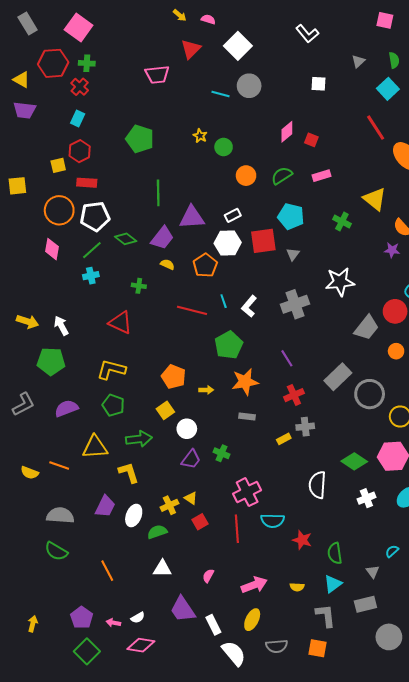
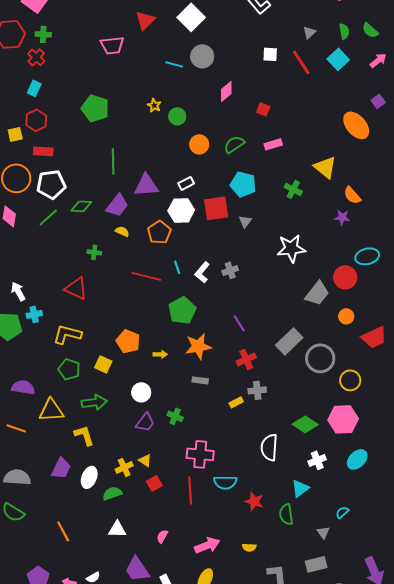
red line: (376, 128) -> (301, 62), moved
pink diamond: (287, 132) -> (226, 91), moved
green diamond: (126, 239) -> (81, 206), turned -35
cyan cross: (91, 276) -> (34, 314), moved
gray cross: (295, 304) -> (230, 270), moved, size x0.6
purple semicircle: (66, 408) -> (23, 387), moved, turned 30
yellow square: (165, 410) -> (103, 364), moved, turned -30
pink cross: (247, 492) -> (200, 454), turned 32
cyan triangle: (333, 584) -> (300, 488), moved

